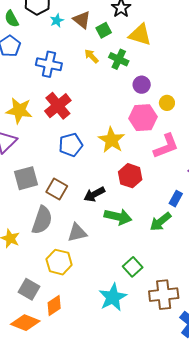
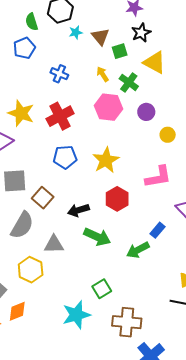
blue cross: (49, 64) -> (59, 74), size x0.7
pink hexagon: (143, 118) -> (109, 107), moved

